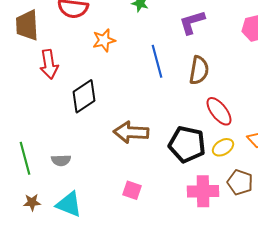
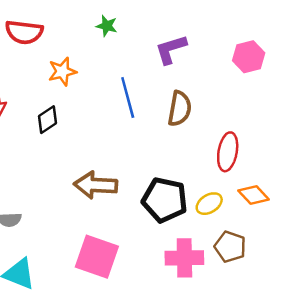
black diamond: (84, 96) -> (48, 120), moved, size x0.7
red ellipse: (219, 111) -> (228, 152), moved, turned 48
pink square: (132, 190) -> (97, 257), size x1.8

